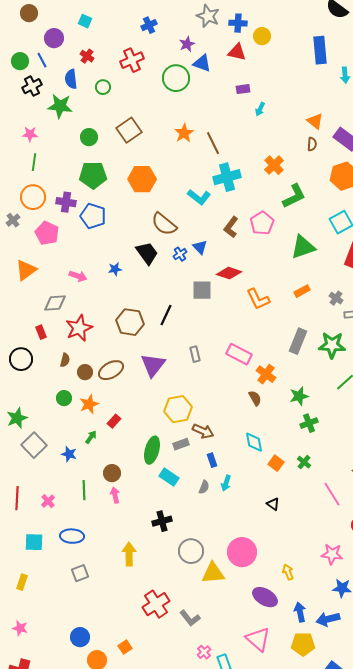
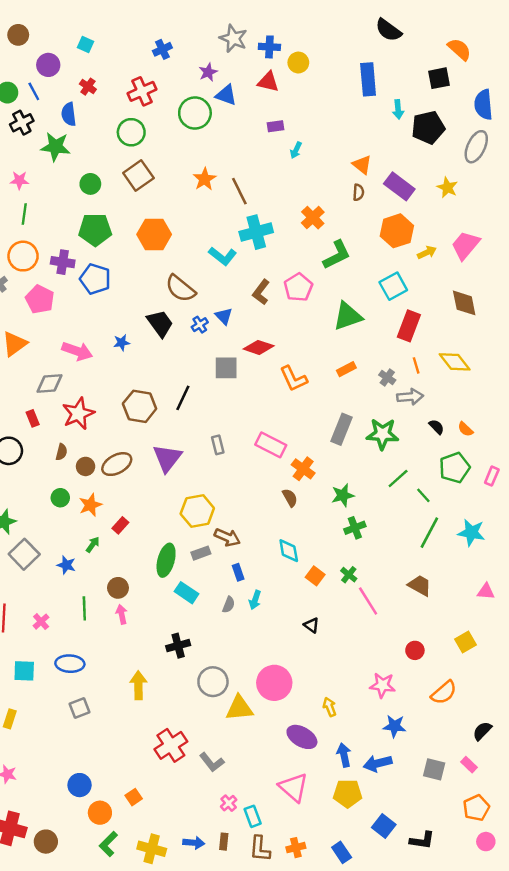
green circle: (103, 87) -> (131, 132), moved, size x1.5
pink arrow: (78, 276) -> (77, 351), size x1.4
pink line: (332, 494) -> (368, 601), moved

